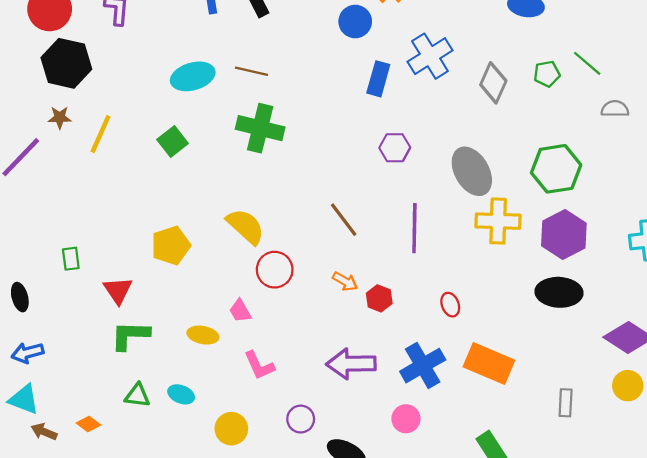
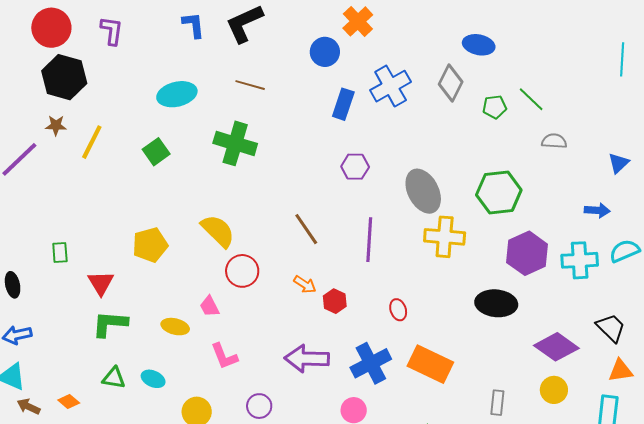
brown line: (251, 71) -> (250, 85), moved
gray diamond: (493, 83) -> (451, 83), moved
purple hexagon: (564, 235) -> (527, 253), moved

